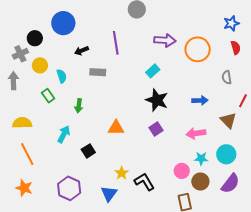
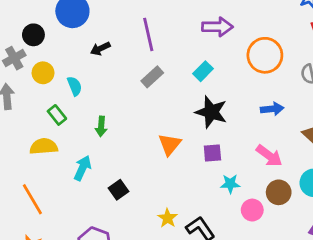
orange circle: (198, 49) -> (265, 55), moved
gray rectangle: (98, 72) -> (152, 77), moved, turned -42
yellow semicircle: (22, 123) -> (44, 146), moved
orange triangle: (116, 128) -> (170, 144), moved, turned -48
purple square: (156, 129) -> (212, 153), turned 32
pink arrow: (196, 133) -> (269, 156), turned -132
cyan star: (201, 159) -> (230, 184), moved
brown circle: (200, 181) -> (279, 192), moved

